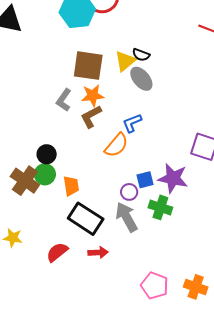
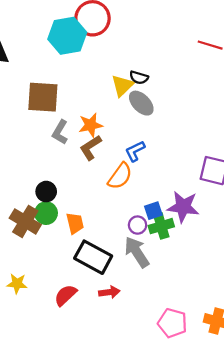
brown square: (88, 66) -> (43, 97), moved
green cross: (160, 207) -> (161, 226), moved, turned -30

